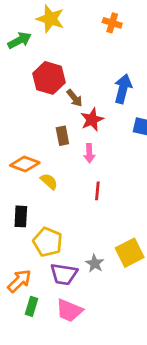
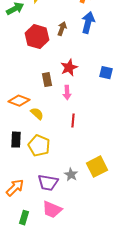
blue arrow: (123, 89) -> (88, 23), moved
brown arrow: (75, 98) -> (62, 29), moved, turned -120
yellow pentagon: (48, 242) -> (39, 146), moved
green rectangle: (32, 306) -> (24, 218), moved

